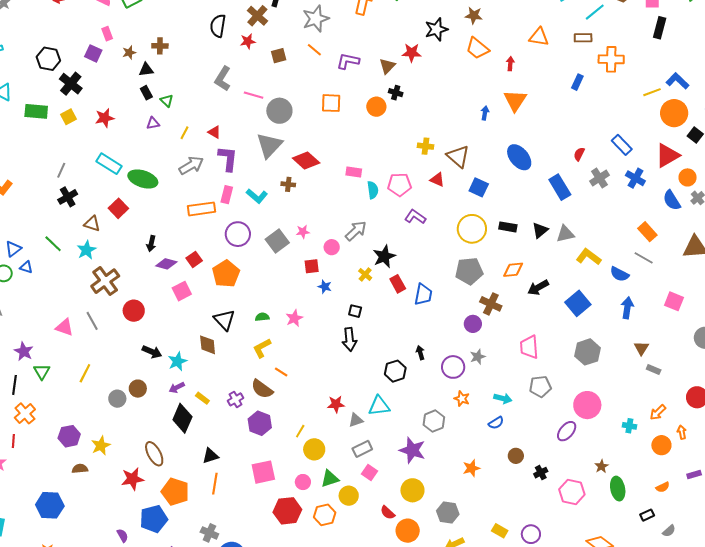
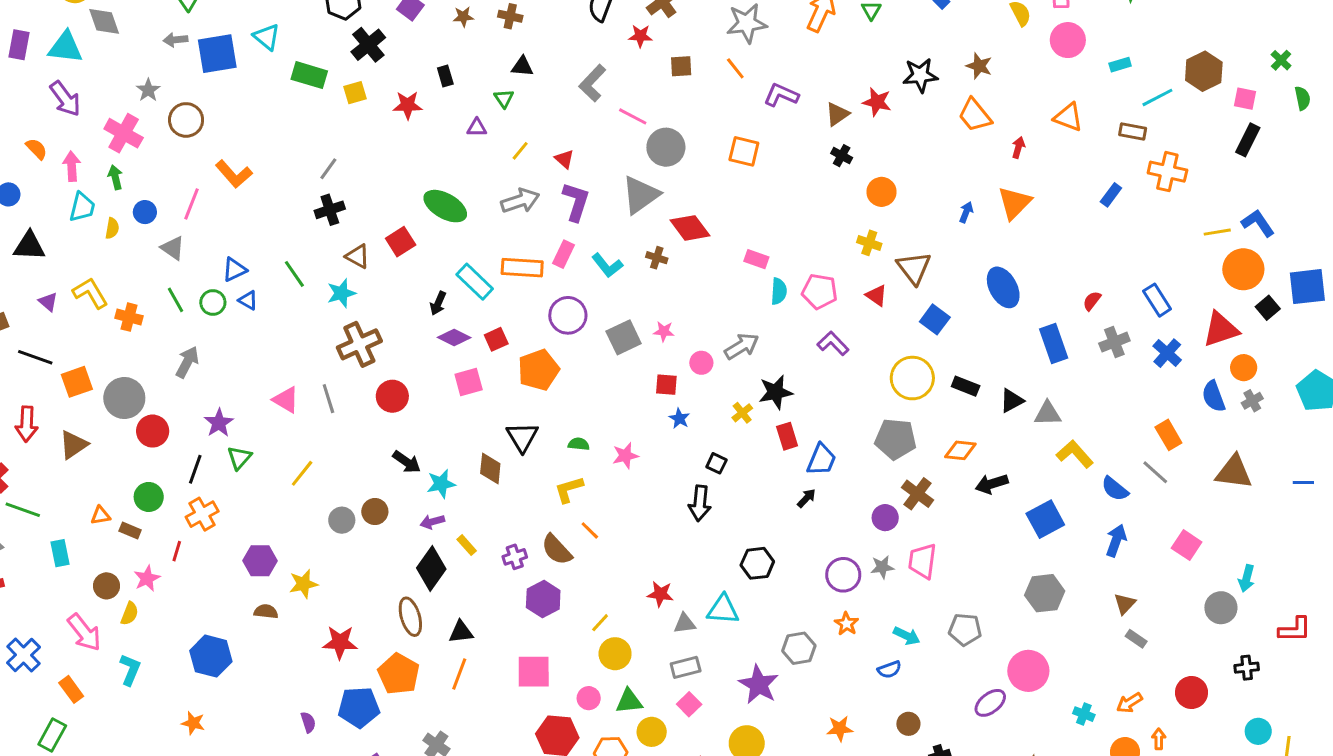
black triangle: (146, 70) -> (522, 66), moved
black rectangle: (146, 93) -> (445, 76), moved
orange circle: (376, 107) -> (882, 192), moved
cyan rectangle: (109, 164) -> (475, 282), moved
pink trapezoid: (529, 347) -> (922, 561), moved
black arrow: (420, 353) -> (806, 498), moved, turned 48
brown ellipse: (154, 454) -> (410, 617), moved

